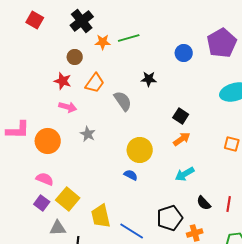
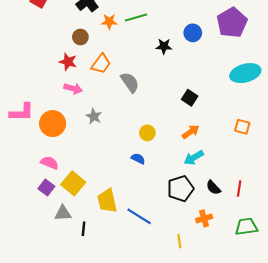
black star: (149, 79) -> (164, 46), moved
orange arrow: (182, 139) -> (191, 132), moved
yellow circle: (140, 150) -> (147, 133), size x0.6
black pentagon: (170, 218) -> (180, 189), moved

